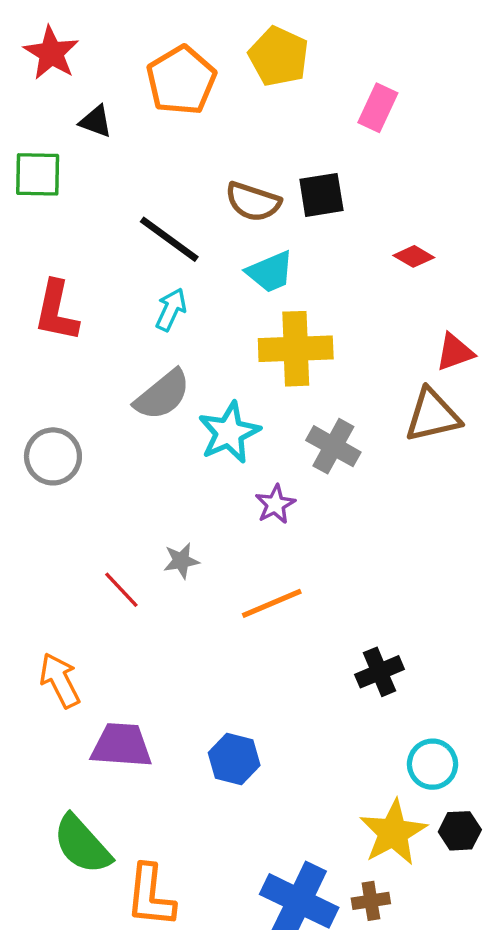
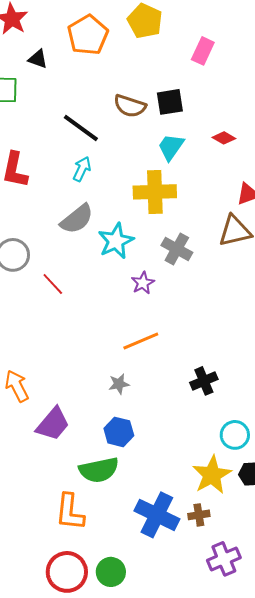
cyan trapezoid: (270, 272) -> (171, 147), moved, turned 148
gray star: (181, 561) -> (119, 384), moved
red line: (121, 590) -> (53, 284), moved
purple trapezoid: (121, 745) -> (53, 424), turned 126
green semicircle: (82, 844) -> (99, 470), moved, turned -60

